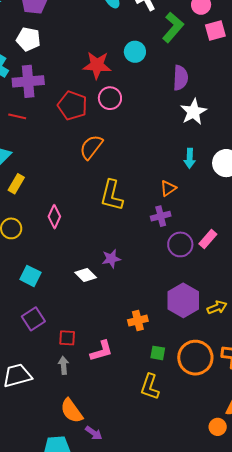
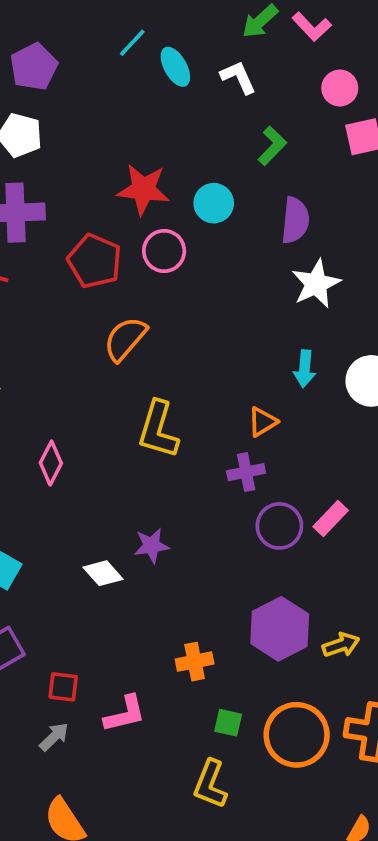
green L-shape: (173, 27) -> (272, 146), moved, size x0.7
cyan circle: (135, 52) -> (214, 203), moved
gray arrow: (64, 365) -> (54, 737), turned 48

